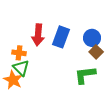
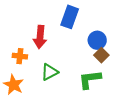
blue rectangle: (61, 37) -> (70, 17), moved
green triangle: (21, 68) -> (50, 72), moved, turned 48

